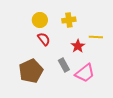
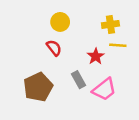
yellow circle: (40, 20) -> (60, 22), moved
yellow cross: (69, 20) -> (110, 24), moved

